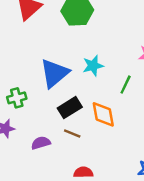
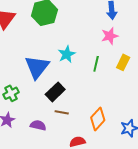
orange diamond: (103, 114) -> (98, 119), moved, turned 65
purple semicircle: (41, 143) -> (38, 125), turned 42

